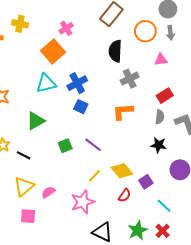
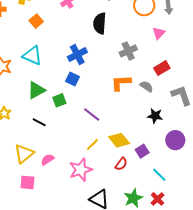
orange square: (53, 51) -> (36, 21), moved, size x0.6
black semicircle: (115, 51) -> (100, 23), moved
pink triangle: (161, 60) -> (159, 33), turned -40
cyan triangle: (46, 83) -> (32, 56), moved, turned 35
blue square: (81, 107) -> (72, 79), moved
gray semicircle: (160, 117) -> (146, 86), moved, turned -64
green square: (65, 146) -> (59, 100), moved
black line: (24, 155) -> (39, 122), moved

